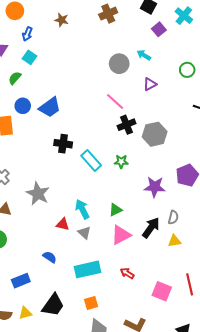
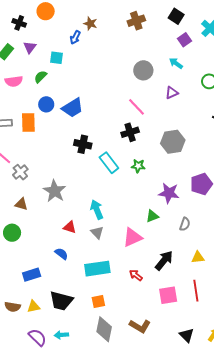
blue arrow: (27, 34) -> (75, 37), moved
cyan arrow: (144, 55) -> (176, 63), moved
cyan square: (30, 57) -> (56, 58), turned -32
black cross: (127, 125) -> (130, 132), moved
green triangle: (115, 210) -> (152, 216), moved
red triangle: (63, 224) -> (70, 227), moved
black arrow: (151, 228) -> (164, 260), moved
yellow triangle: (174, 241) -> (198, 257), moved
pink square: (162, 291) -> (168, 295), turned -36
black trapezoid: (53, 305) -> (61, 301), turned 65

